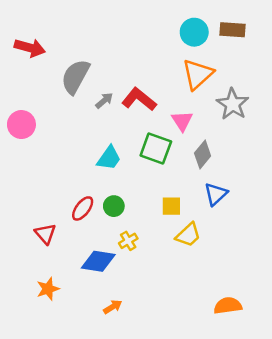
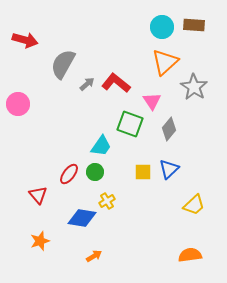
cyan trapezoid: (109, 158) -> (101, 146), moved
blue triangle: (216, 194) -> (169, 169), moved
yellow trapezoid: (188, 235) -> (194, 205), moved

